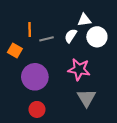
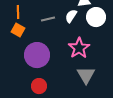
orange line: (30, 29) -> (18, 12), moved
pink star: (79, 69) -> (79, 48), turned 30

